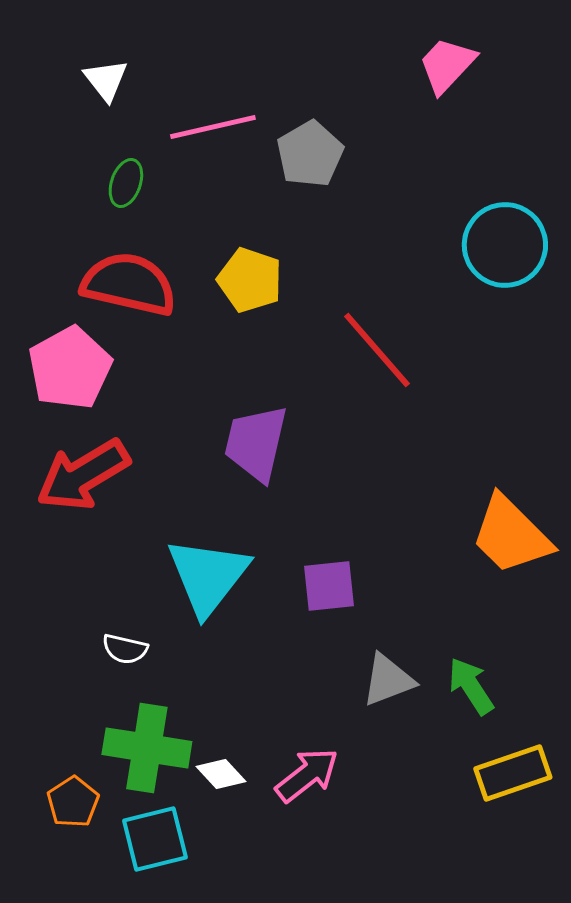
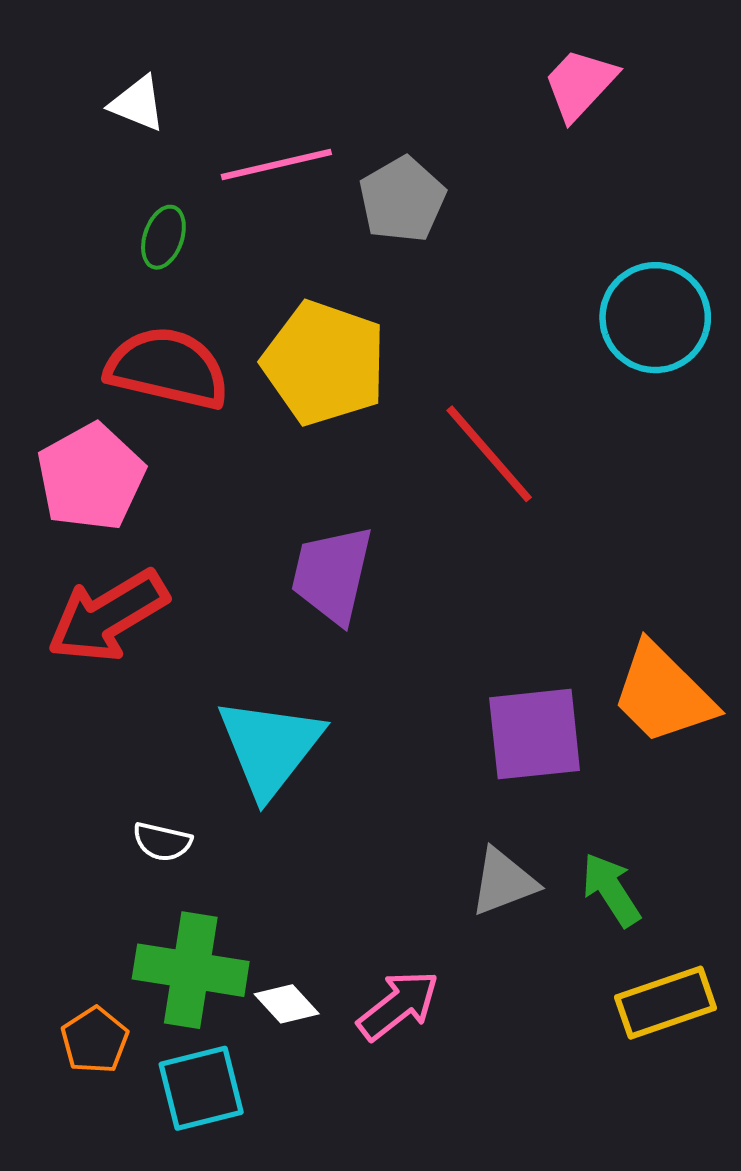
white triangle: (106, 80) -> (138, 104), turned -30
yellow pentagon: (250, 280) -> (324, 363), size x1.5
purple square: (329, 586) -> (535, 734), moved, size x1.4

